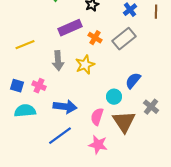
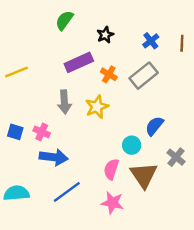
yellow line: (25, 45) -> (16, 72), moved
blue arrow: (65, 107) -> (54, 157), moved
cyan semicircle: (25, 111) -> (16, 193), moved

